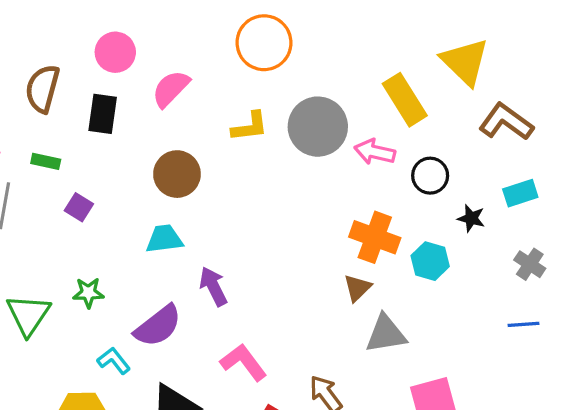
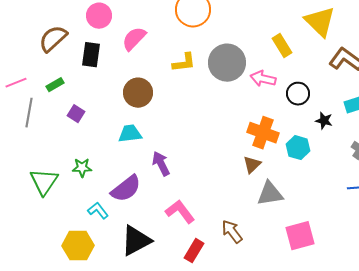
brown semicircle: (43, 89) -> (53, 39), turned 32
yellow rectangle: (405, 100) -> (282, 46), size x0.7
green rectangle: (46, 161) -> (55, 85), turned -42

